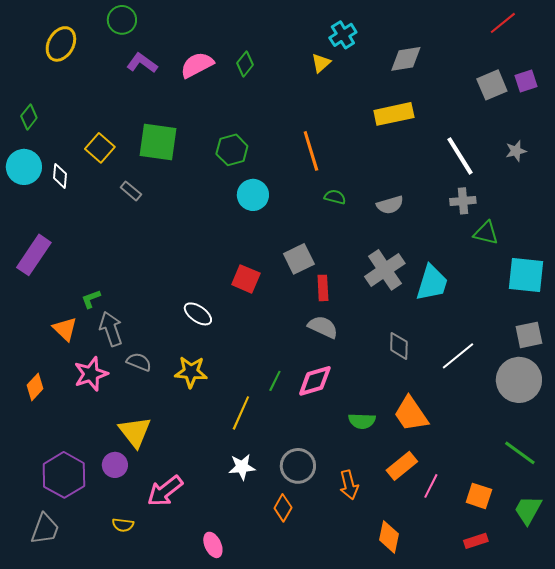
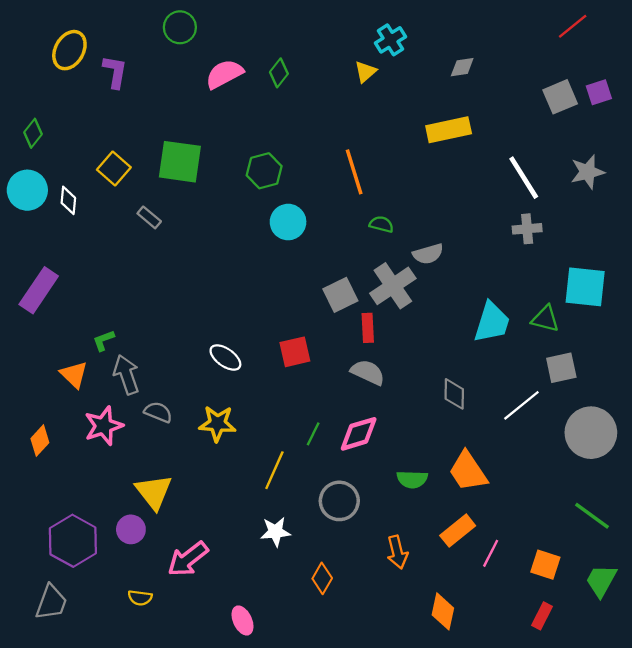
green circle: (122, 20) -> (180, 27), moved
gray diamond: (406, 59) -> (462, 67), size x0.7
purple L-shape: (142, 63) -> (115, 72), moved, turned 64
gray star: (516, 151) -> (587, 172), size x1.4
gray semicircle: (390, 205) -> (428, 254), moved
green triangle: (486, 233) -> (545, 319), moved
gray cross: (385, 270) -> (393, 286), moved
cyan square: (526, 275) -> (585, 287), moved
red square: (246, 279) -> (295, 352), moved, turned -36
gray square: (529, 335) -> (561, 368), moved
gray circle: (298, 466) -> (339, 501), moved
red rectangle: (476, 541) -> (542, 616), turned -45

